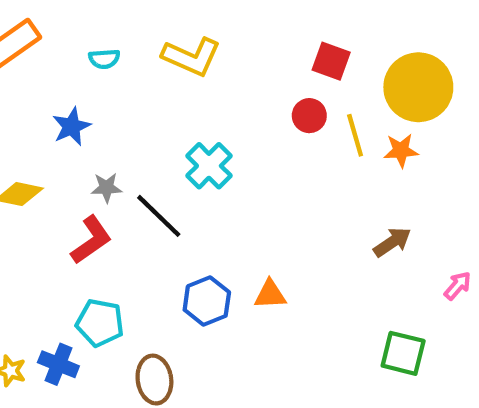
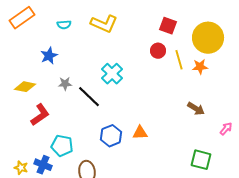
red L-shape: (91, 240) -> (40, 115), moved
brown arrow: (392, 242) -> (196, 109), turned 66

